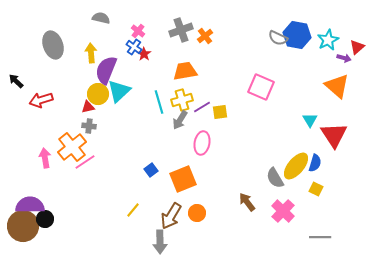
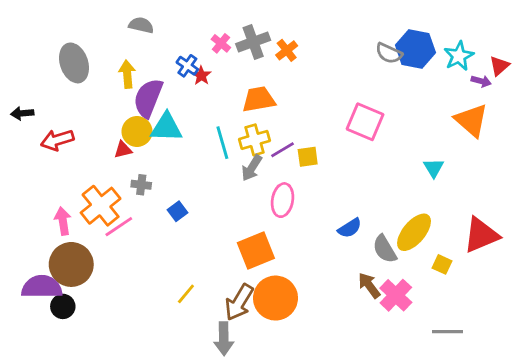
pink cross: (138, 31) -> (221, 43), moved
black arrow: (16, 81) -> (22, 113), turned -49
cyan triangle: (119, 91) -> (166, 127), turned 45
gray cross: (89, 126) -> (141, 185), moved
red triangle: (334, 135) -> (481, 235), moved, turned 40
blue semicircle: (315, 163) -> (350, 228), moved, turned 42
blue square: (151, 170) -> (178, 211), moved
brown arrow: (247, 202) -> (369, 285), moved
orange circle: (197, 213) -> (275, 298), size x1.8
brown circle: (23, 226) -> (71, 264), moved

